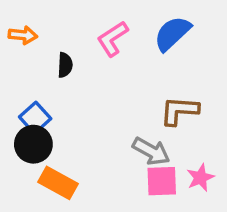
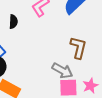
brown L-shape: (179, 111) -> (78, 48), turned 100

